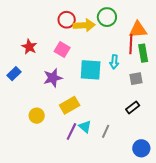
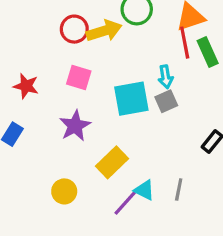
gray square: (136, 79) -> (166, 101), moved
purple line: (71, 132) -> (125, 203), turned 30

